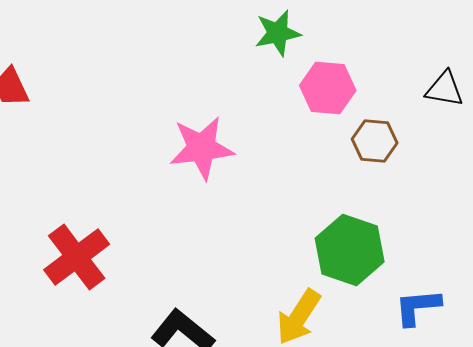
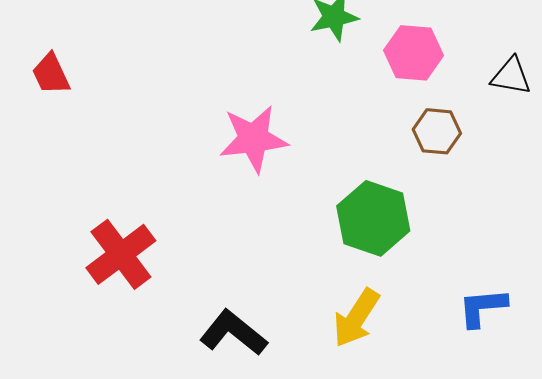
pink hexagon: (328, 88) -> (414, 53), moved
green hexagon: (350, 250) -> (373, 218), moved

